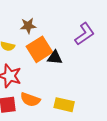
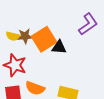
brown star: (28, 26) -> (25, 36), moved

